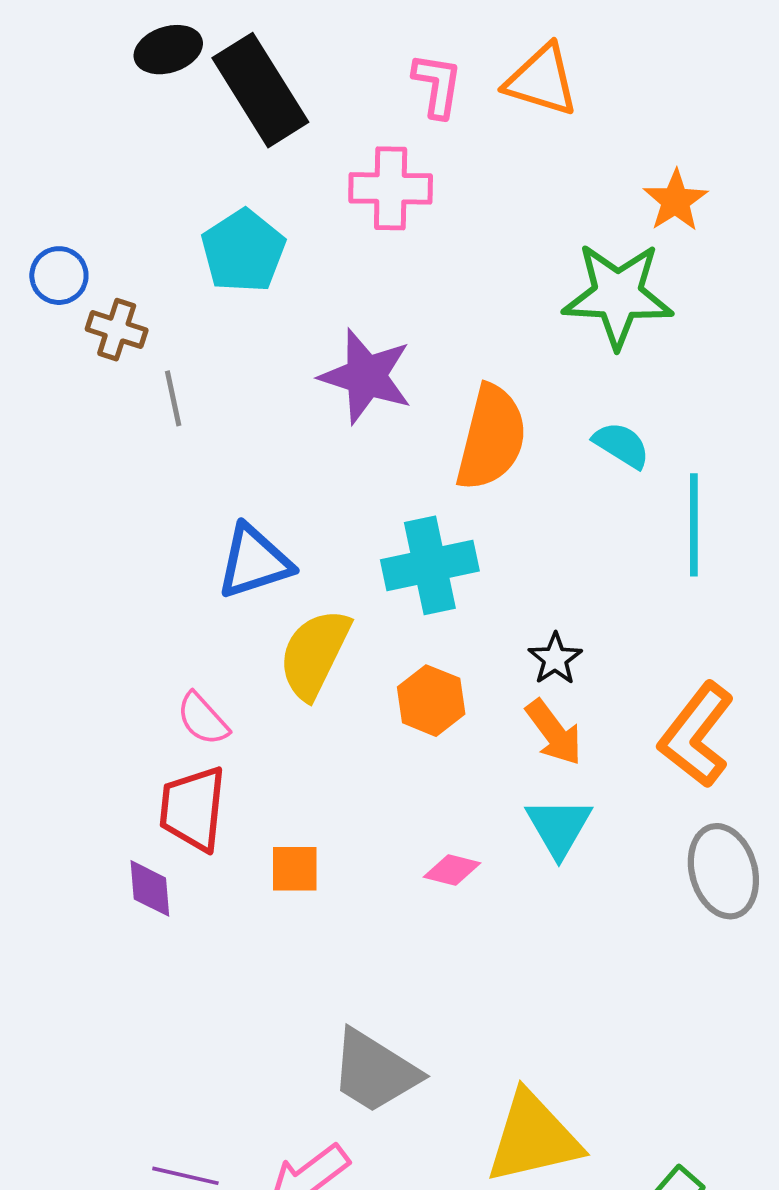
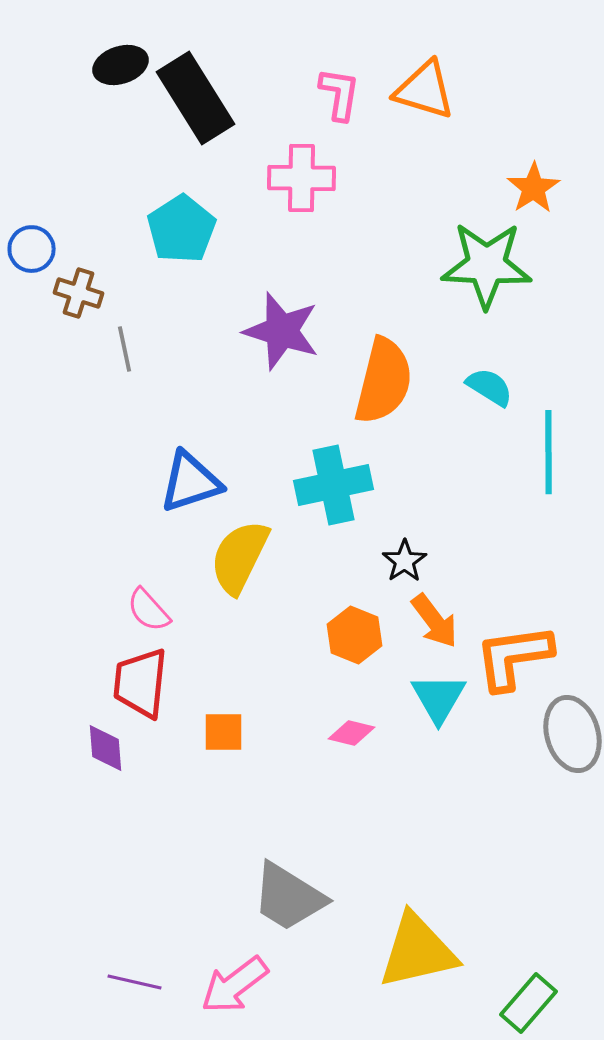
black star: (555, 659) -> (404, 561), moved
orange hexagon: (431, 701) -> (354, 635), moved
orange L-shape: (696, 735) -> (514, 657), moved, turned 44

